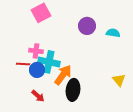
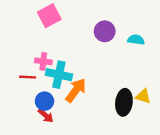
blue circle: (37, 70) -> (44, 101), moved
yellow triangle: (119, 80) -> (143, 96), turned -32
black ellipse: (73, 90) -> (124, 102), moved

